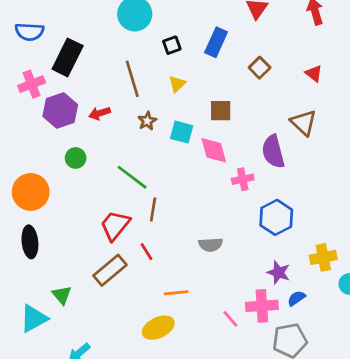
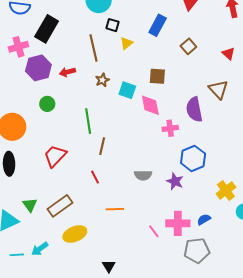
black square: (172, 45) -> (113, 25), moved, turned 32
yellow triangle: (177, 84) -> (126, 43), moved
green line: (132, 177) -> (88, 121), turned 40
red trapezoid: (115, 225) -> (55, 156), moved
yellow cross: (323, 257) -> (226, 191), turned -30
brown rectangle: (110, 270) -> (60, 206), moved
purple star: (279, 272) -> (175, 181), moved
yellow ellipse: (158, 328) -> (75, 234), moved

